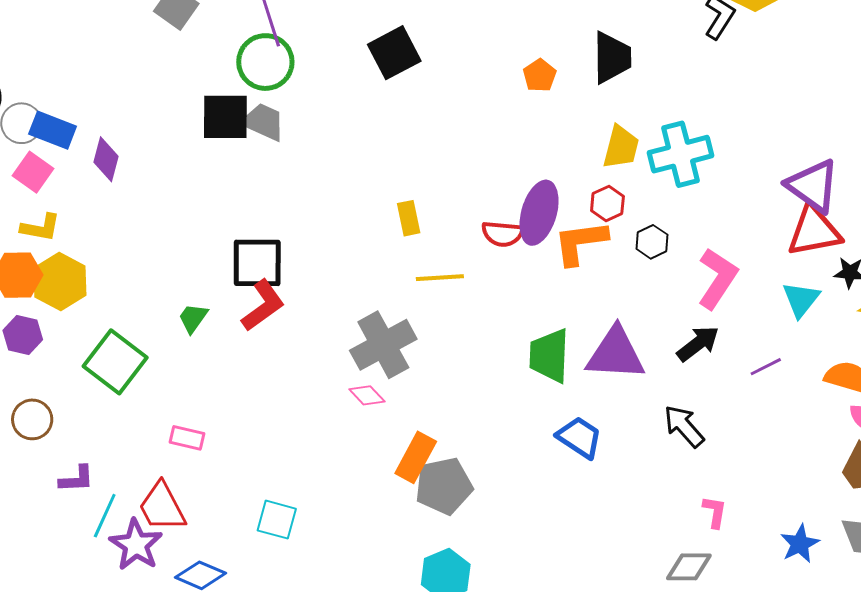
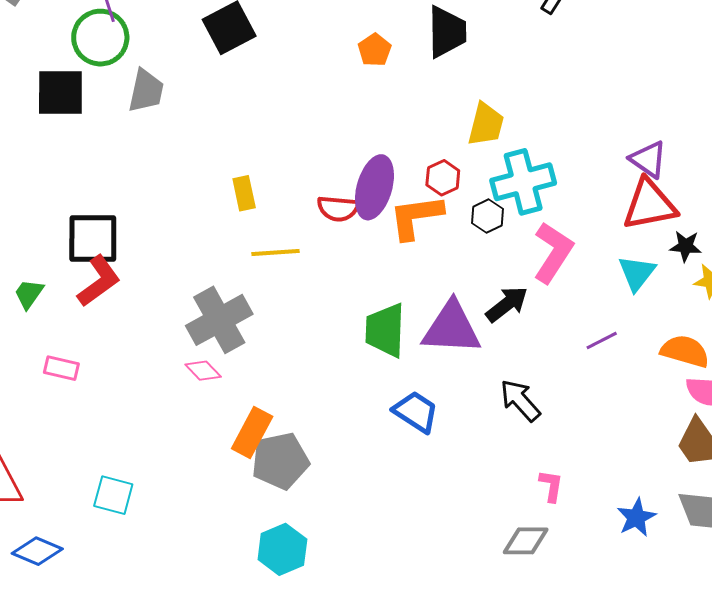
gray trapezoid: (263, 122) -> (146, 91), moved, turned 78
yellow trapezoid: (621, 147) -> (486, 124), moved
cyan cross: (680, 154) -> (523, 182), moved
purple triangle: (813, 186) -> (648, 159), size x0.7
black arrow: (698, 344) -> (507, 304), moved
pink rectangle: (187, 438) -> (61, 368), moved

